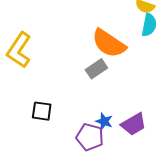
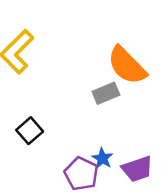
black square: (42, 111) -> (30, 131), turned 30

